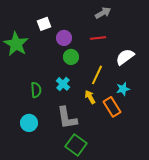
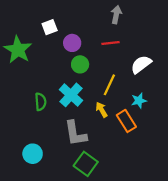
gray arrow: (103, 13) -> (116, 15), turned -49
cyan cross: (63, 84) -> (71, 95), size x1.5
cyan circle: (29, 123) -> (33, 154), moved

